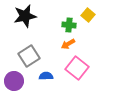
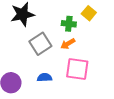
gray square: (29, 56) -> (40, 44), moved
pink square: (77, 68) -> (77, 69), turned -30

